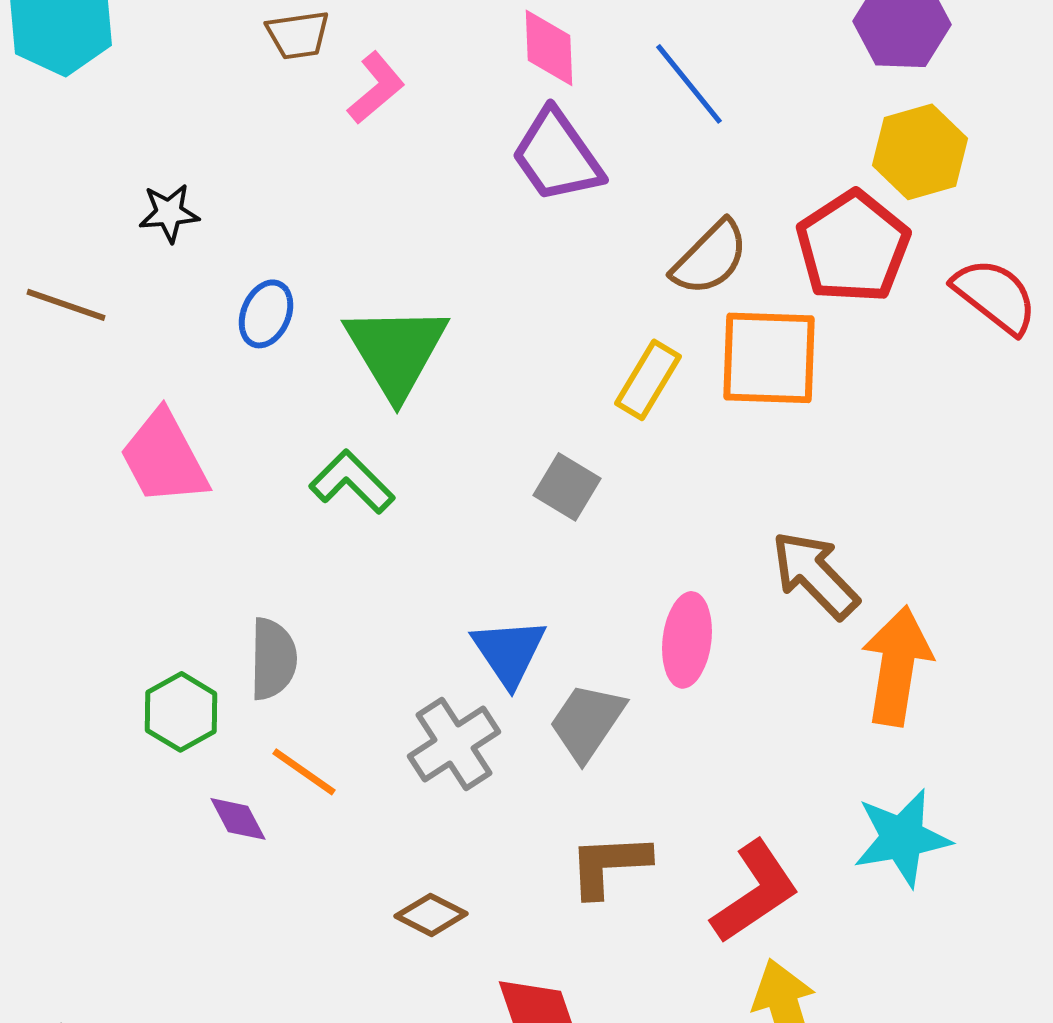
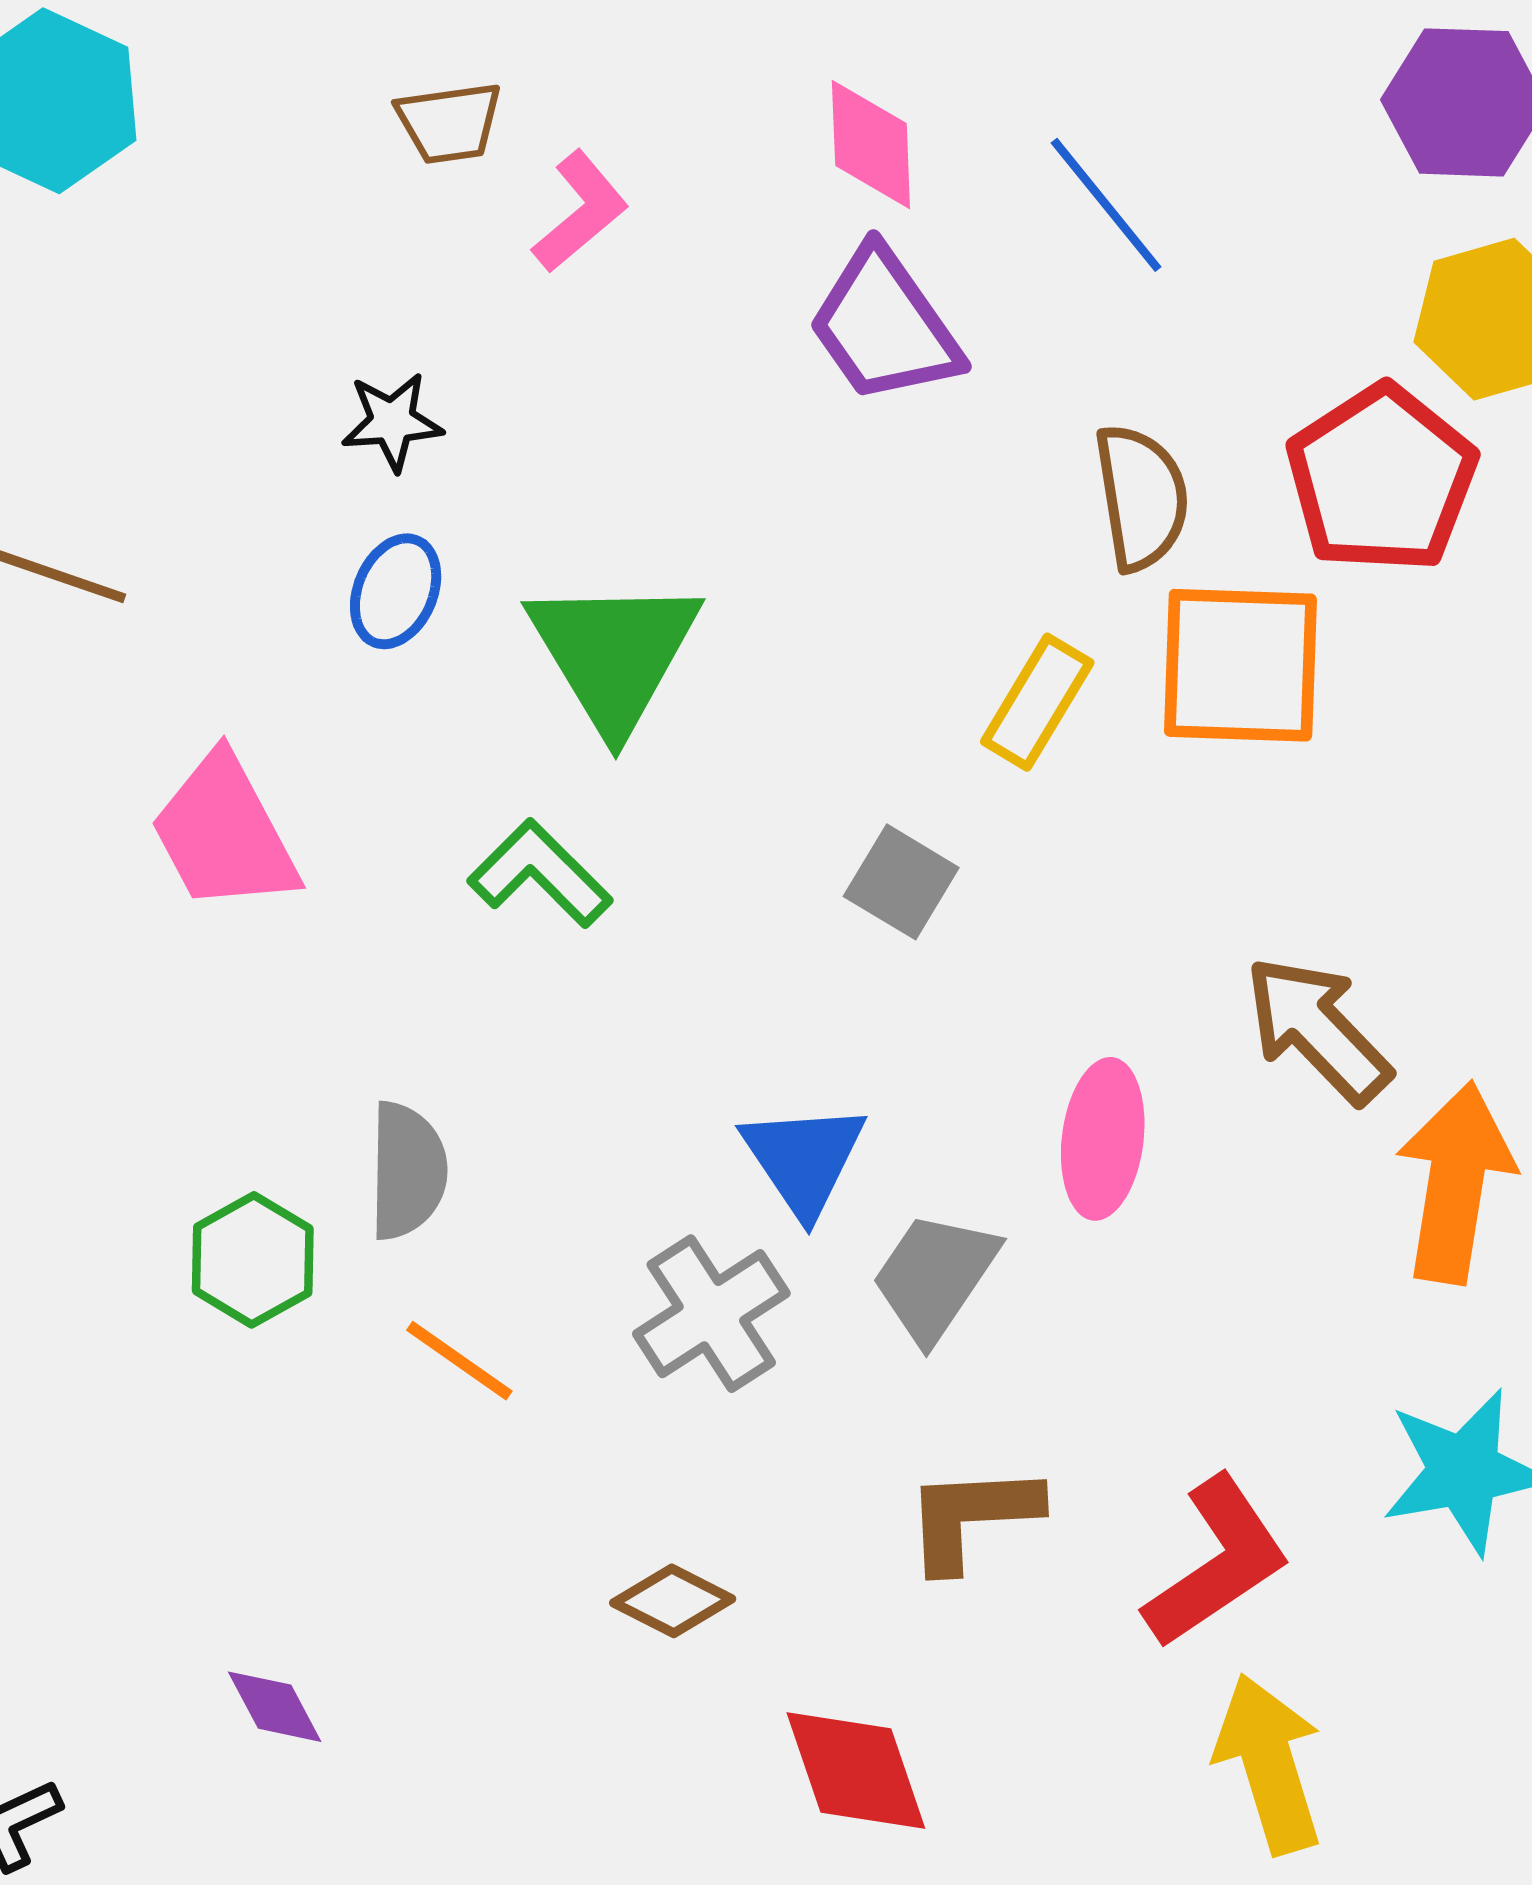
black star: (169, 213) -> (392, 422), moved
brown semicircle: (710, 258) -> (1141, 497), turned -54
purple diamond: (238, 819) -> (275, 1707), moved

